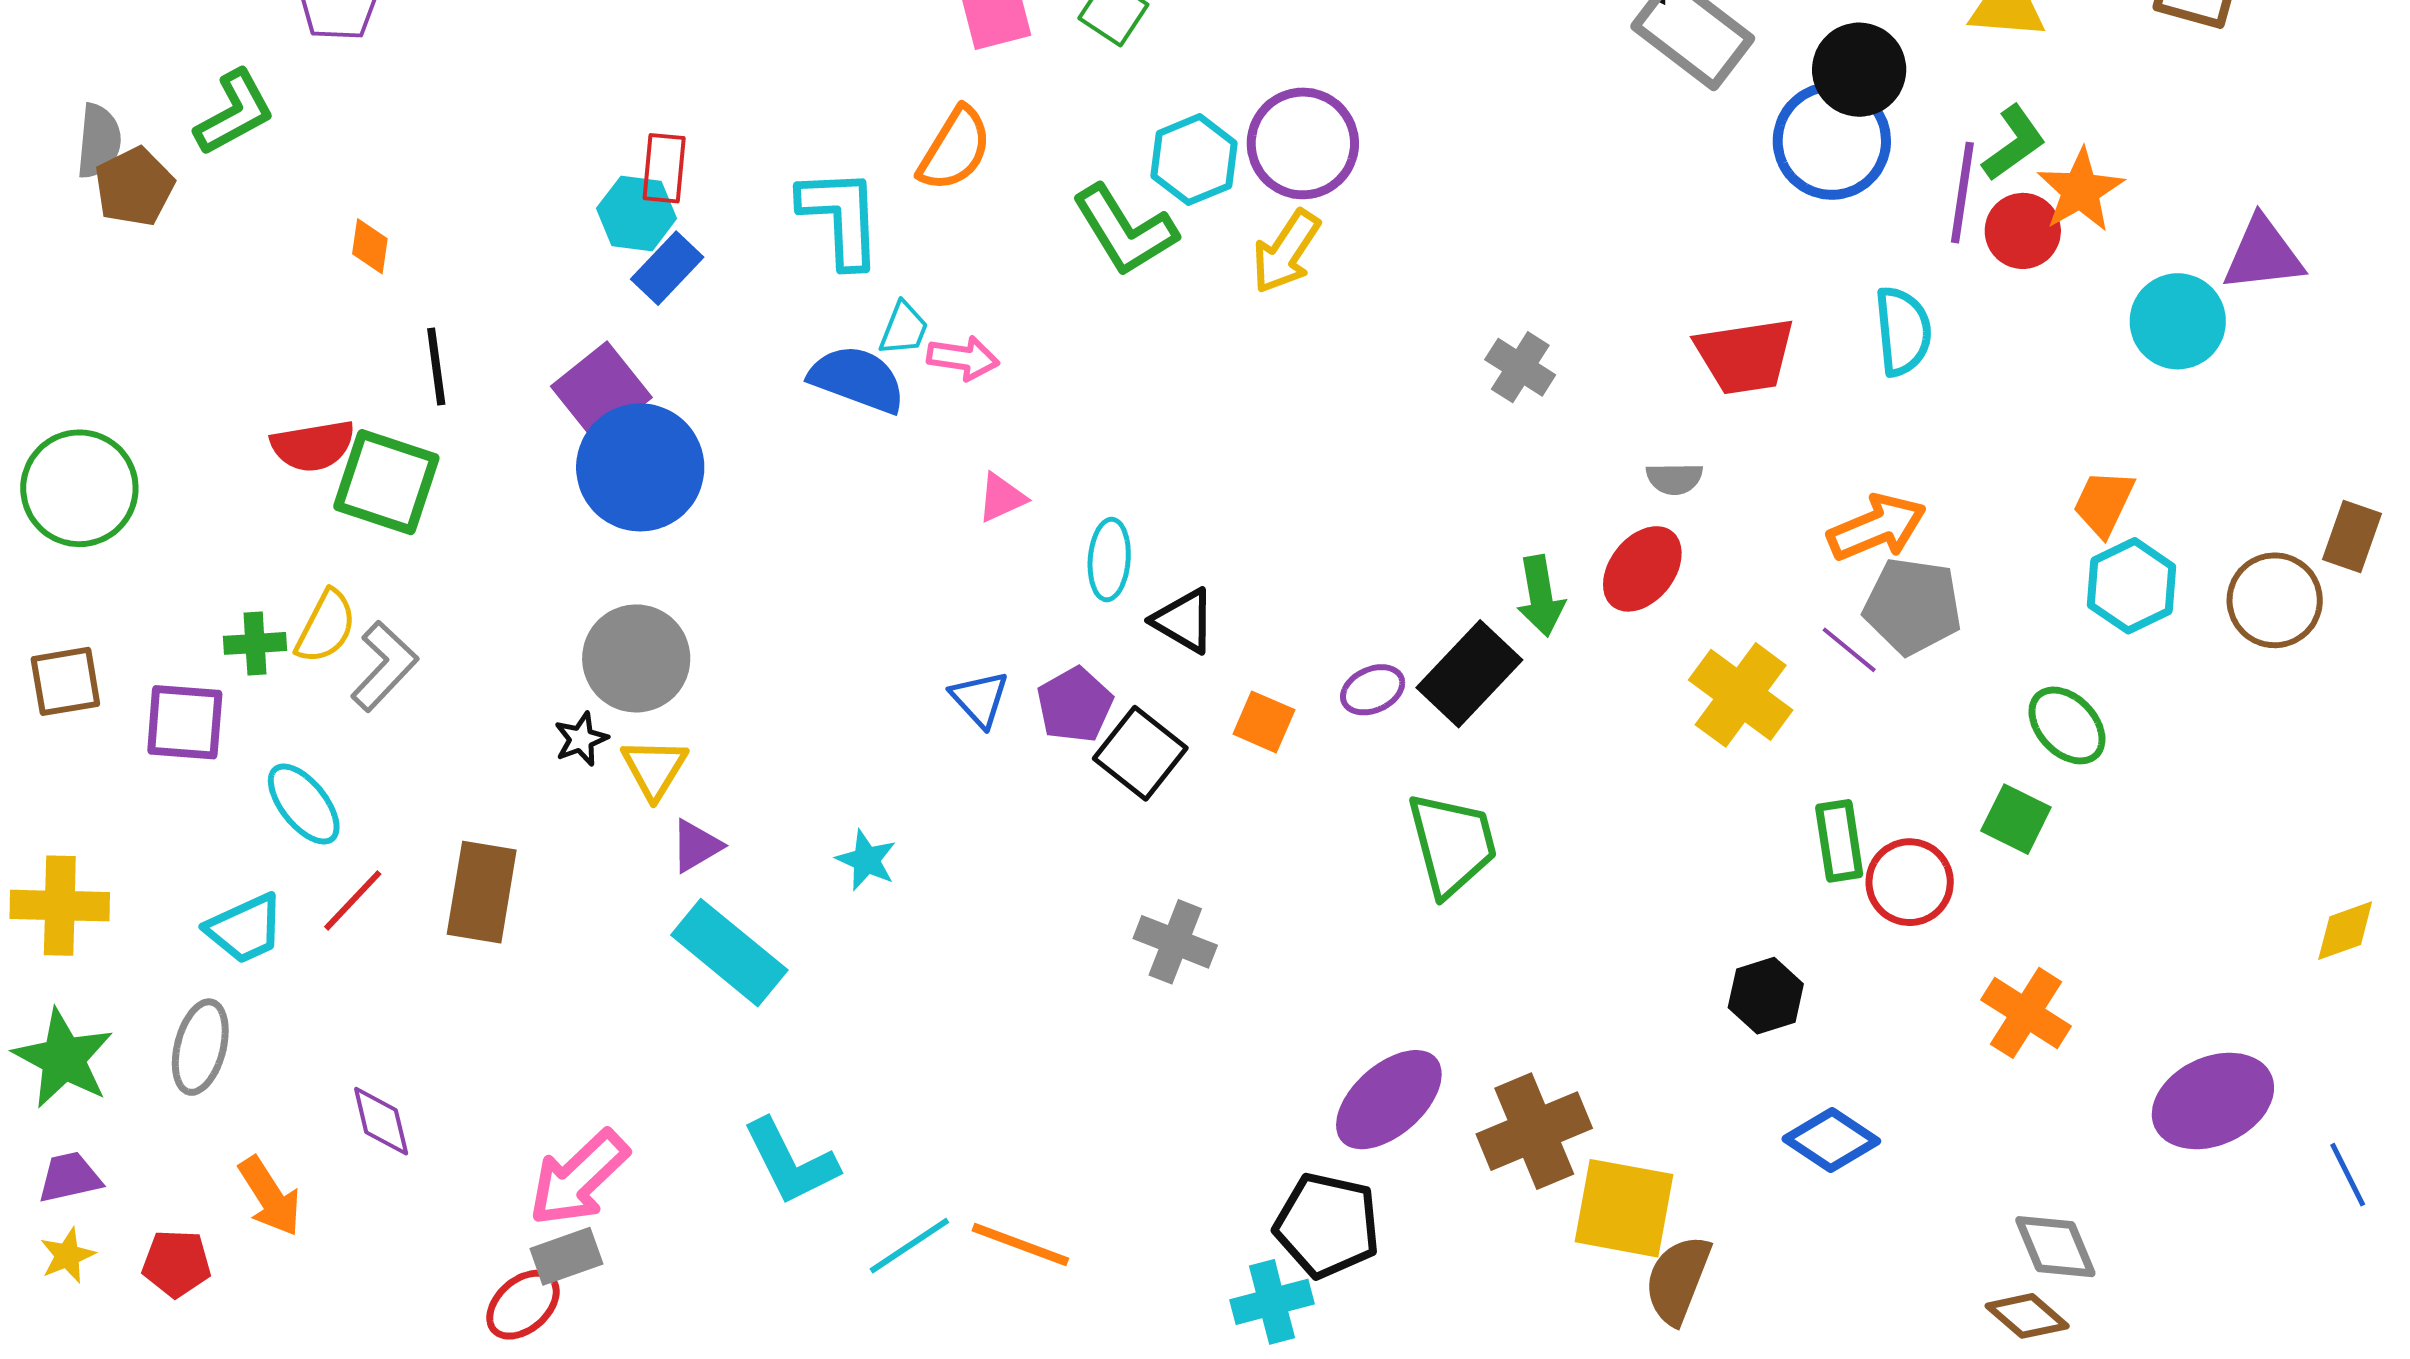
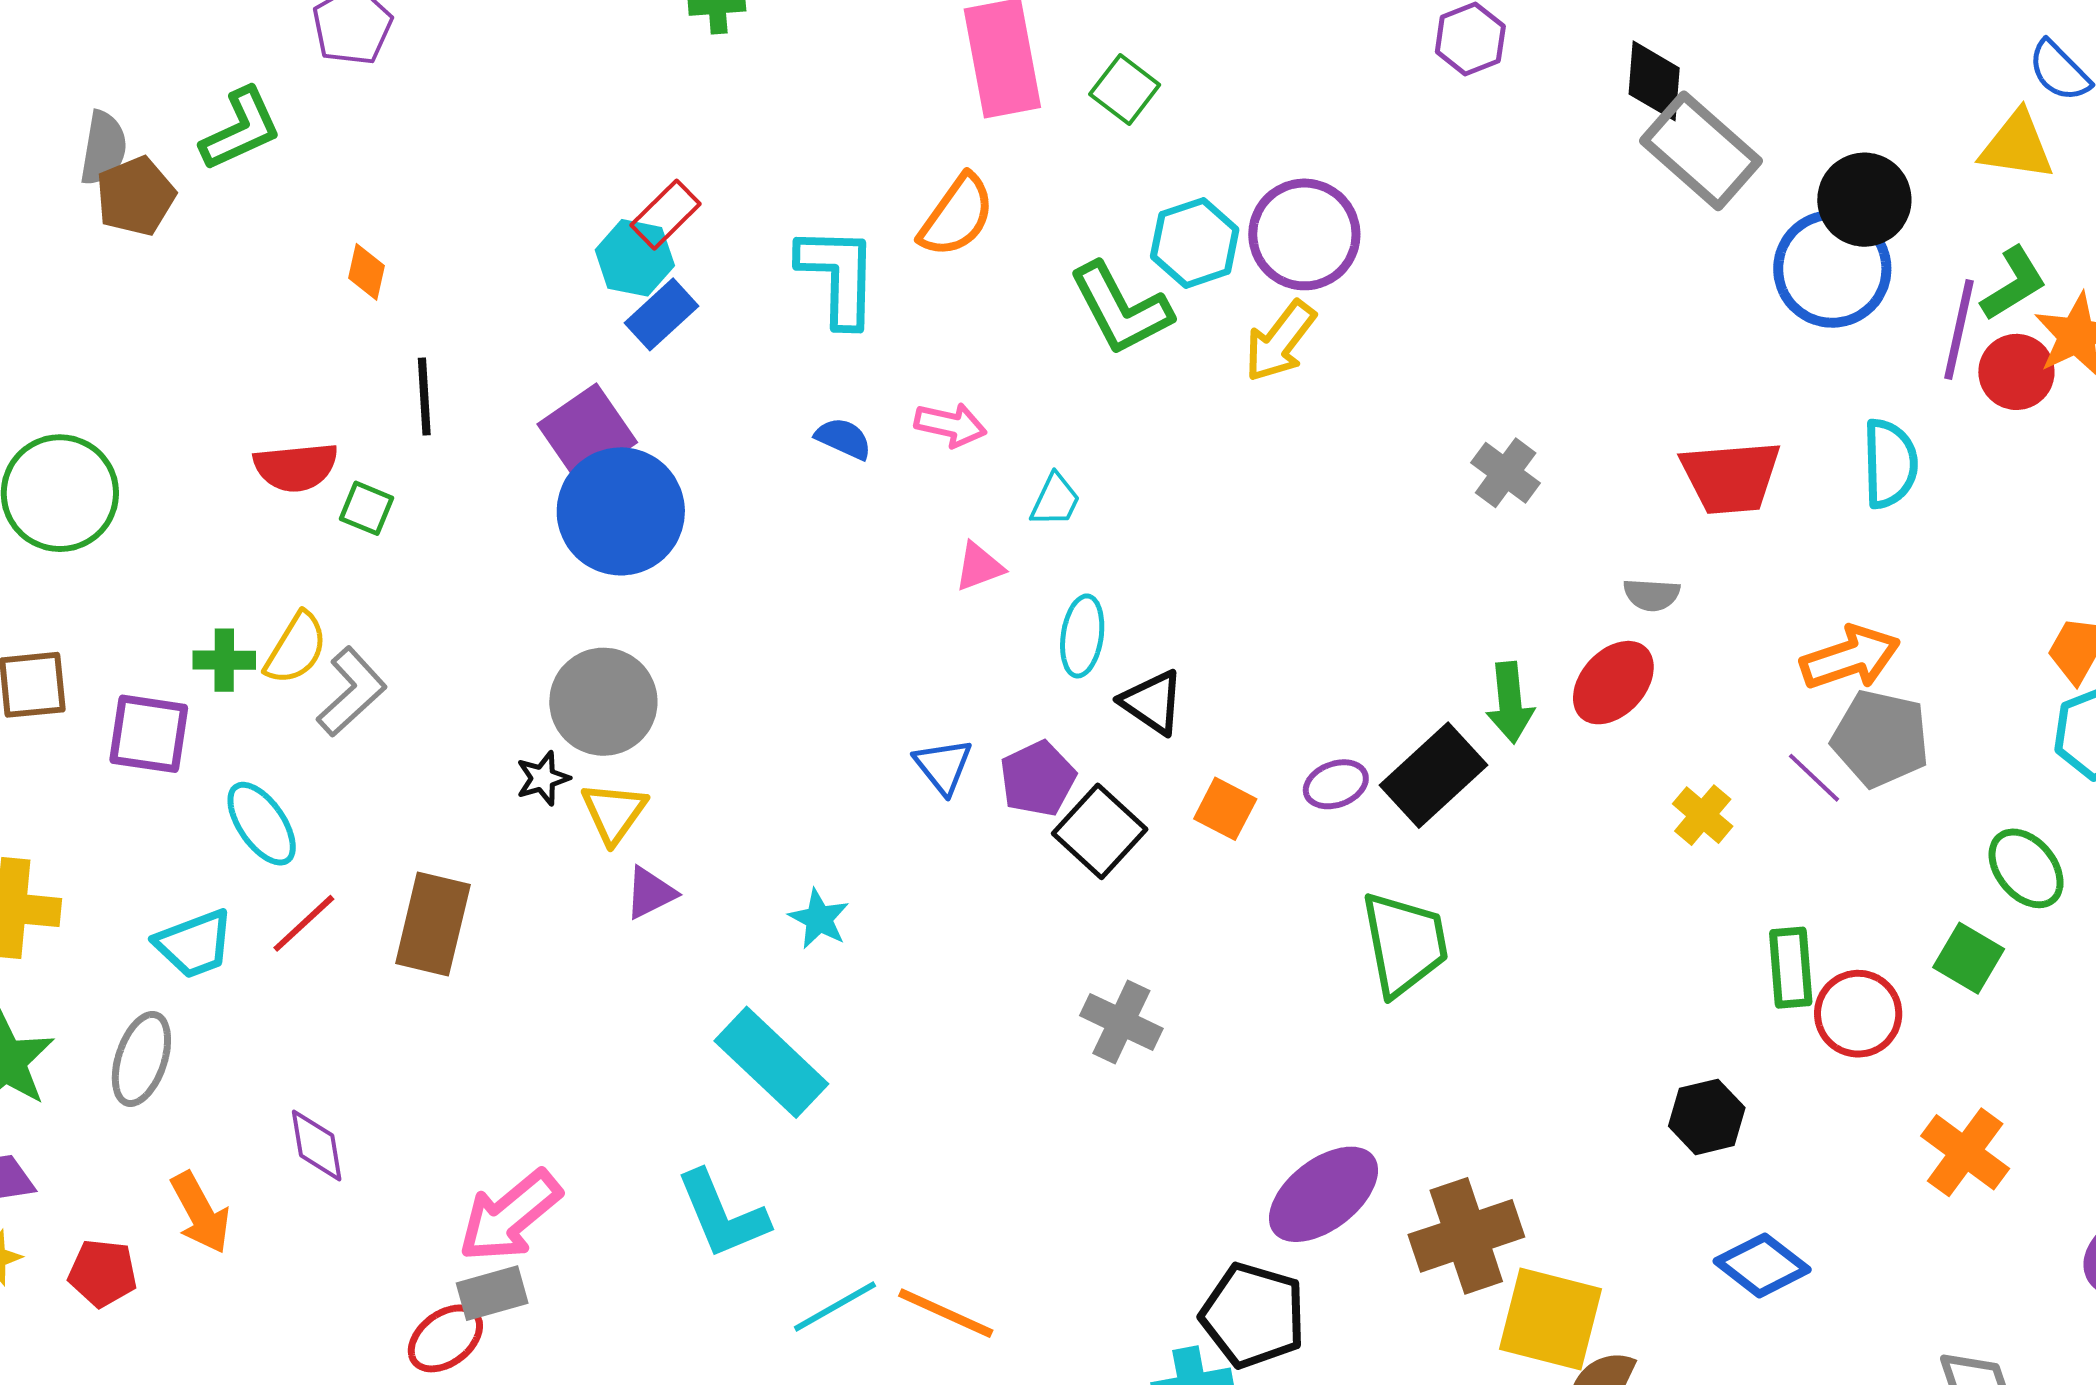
red rectangle: (664, 168) -> (665, 215), turned 36
cyan trapezoid: (904, 329) -> (1055, 500), moved
blue semicircle: (857, 379) -> (843, 438), size x0.6
green square: (386, 482) -> (366, 508), size x0.5
yellow cross: (1741, 695) -> (1703, 815), size x0.6
cyan rectangle: (729, 953) -> (771, 1062), moved

